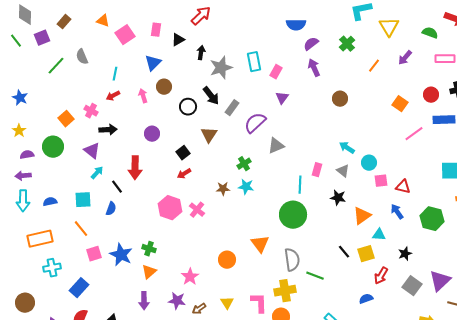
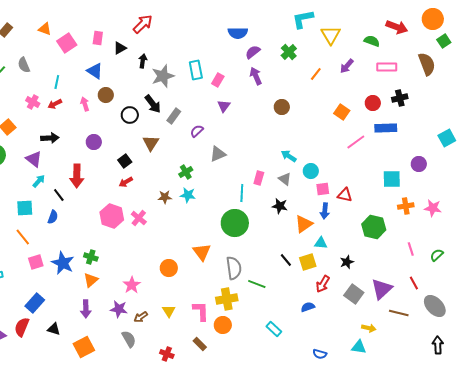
blue triangle: (153, 63) -> (95, 71), turned -42
pink cross: (91, 111) -> (33, 102), moved
purple semicircle: (255, 123) -> (197, 131), size x0.6
blue arrow: (397, 212) -> (325, 211), moved, turned -140
blue rectangle: (79, 288) -> (35, 303), moved

